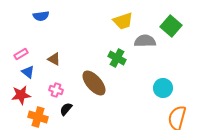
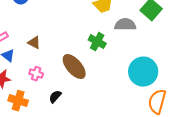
cyan circle: (163, 88) -> (143, 72), size x1.5
black semicircle: (66, 109) -> (55, 97), moved

